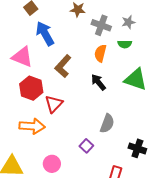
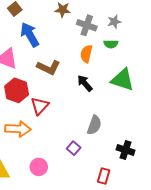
brown L-shape: (63, 66) -> (48, 67), turned -105

